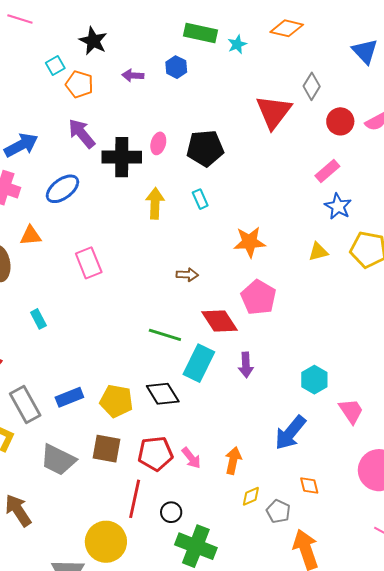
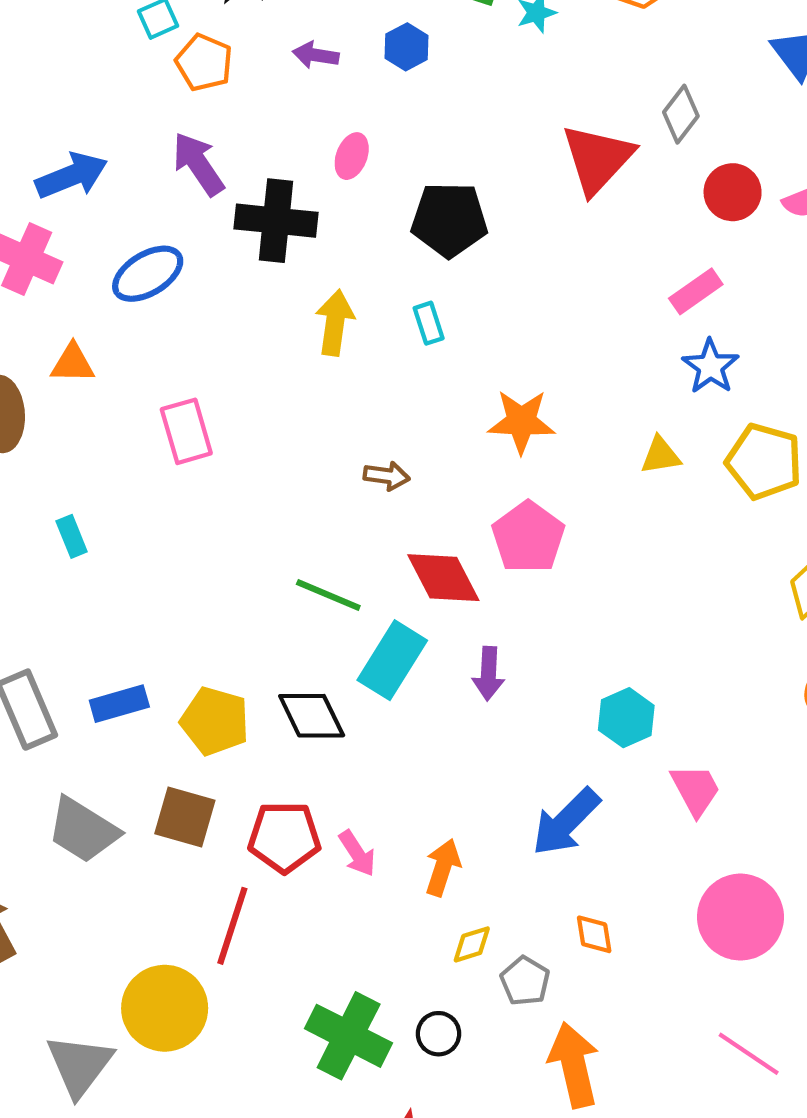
pink ellipse: (158, 143) -> (352, 156), moved
black circle: (171, 512) -> (439, 1034), moved

